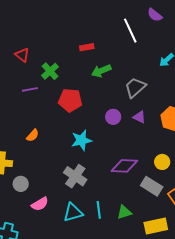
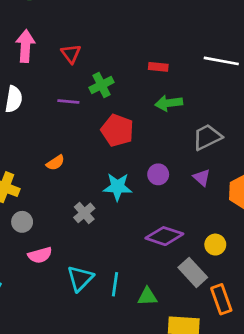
white line: (130, 31) -> (221, 61), turned -70
purple circle: (113, 117) -> (158, 174), moved
gray cross: (75, 176) -> (84, 213), moved, size x0.7
cyan triangle: (73, 213) -> (80, 278), turned -45

